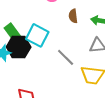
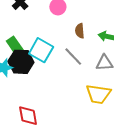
gray line: (66, 57) -> (73, 57), moved

